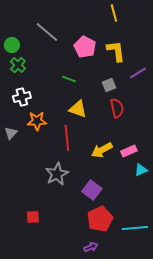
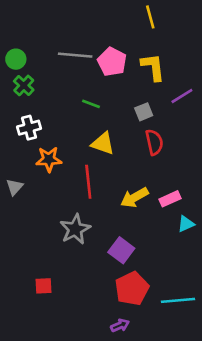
gray line: (47, 32) -> (75, 55), moved, turned -35
gray triangle: (11, 133) -> (14, 187), moved

